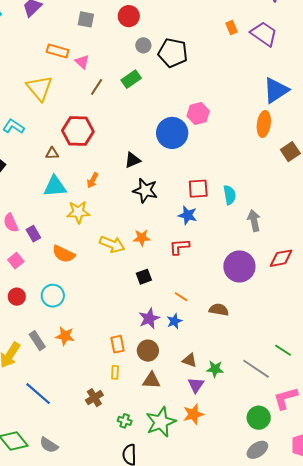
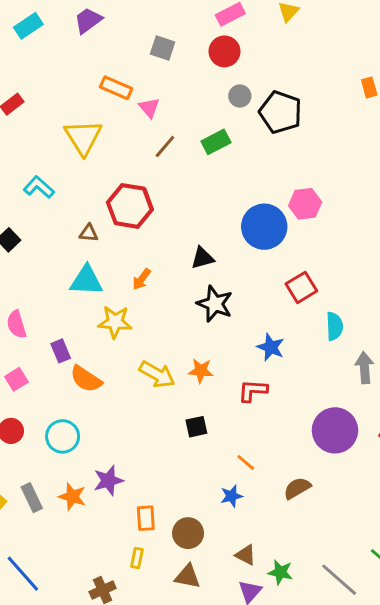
red square: (198, 189) -> (301, 287), moved, turned -35
purple rectangle: (33, 234) -> (61, 351), moved
brown semicircle: (219, 310) -> (297, 488), turned -48
purple star: (149, 318) -> (108, 481), moved

